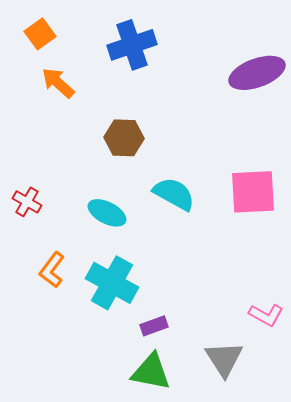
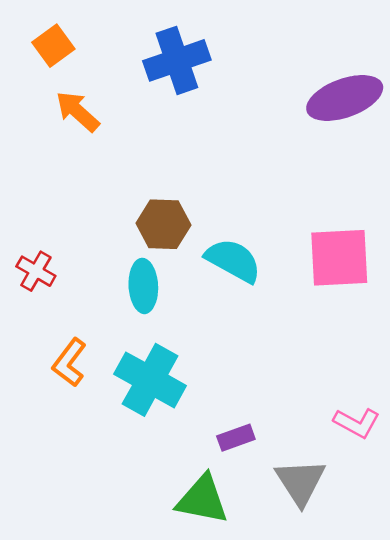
brown hexagon: (124, 138) -> (163, 224), moved
cyan ellipse: (107, 213) -> (143, 286), turned 60
purple rectangle: (154, 326) -> (236, 438), moved

